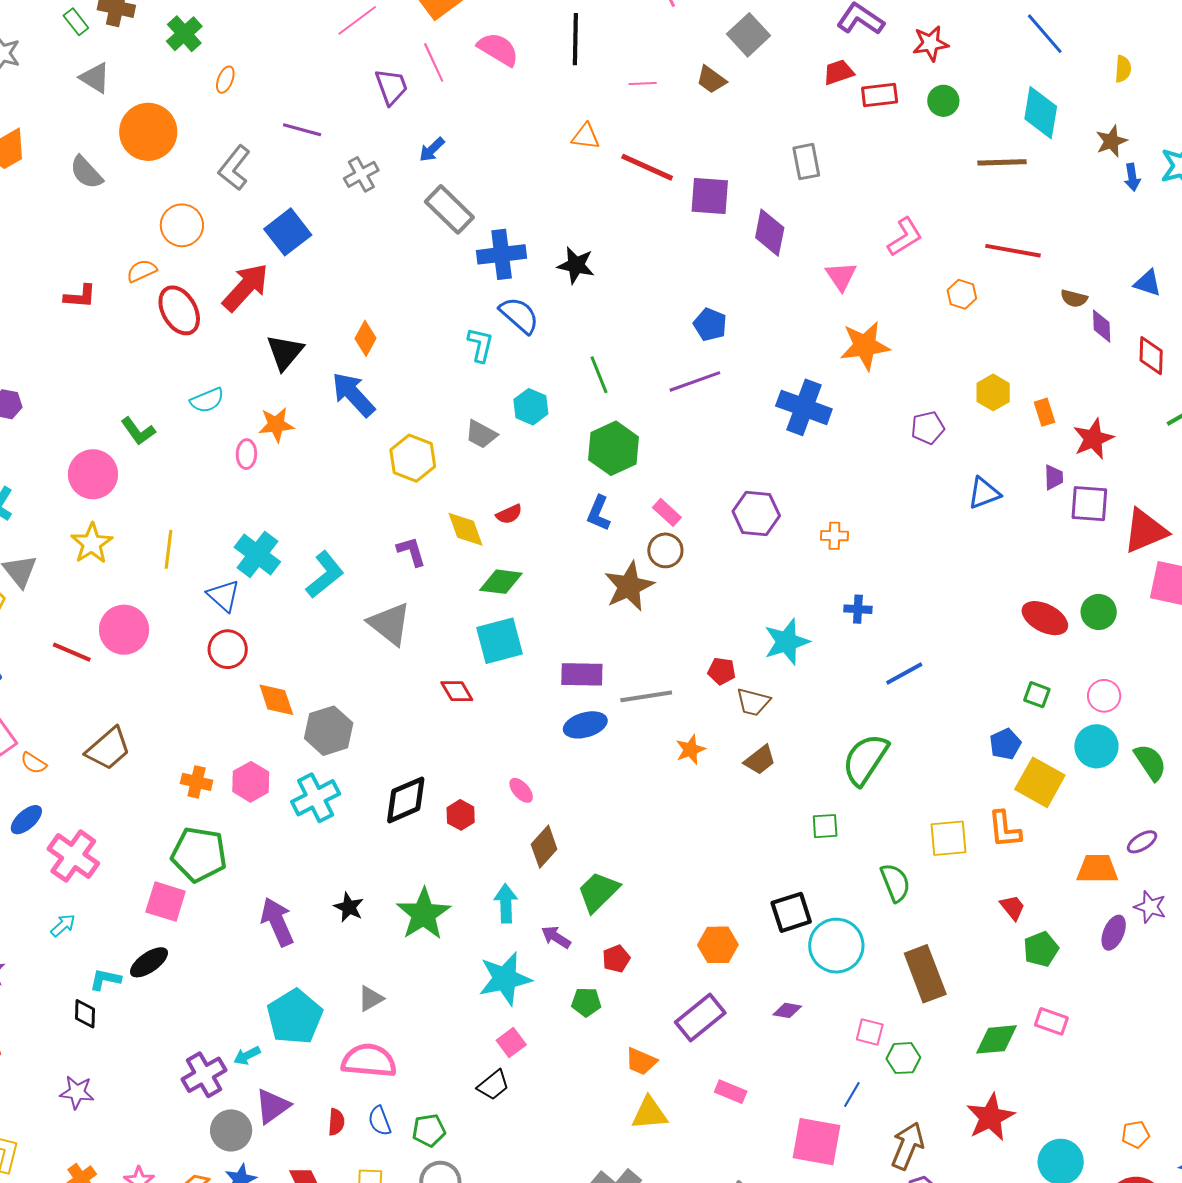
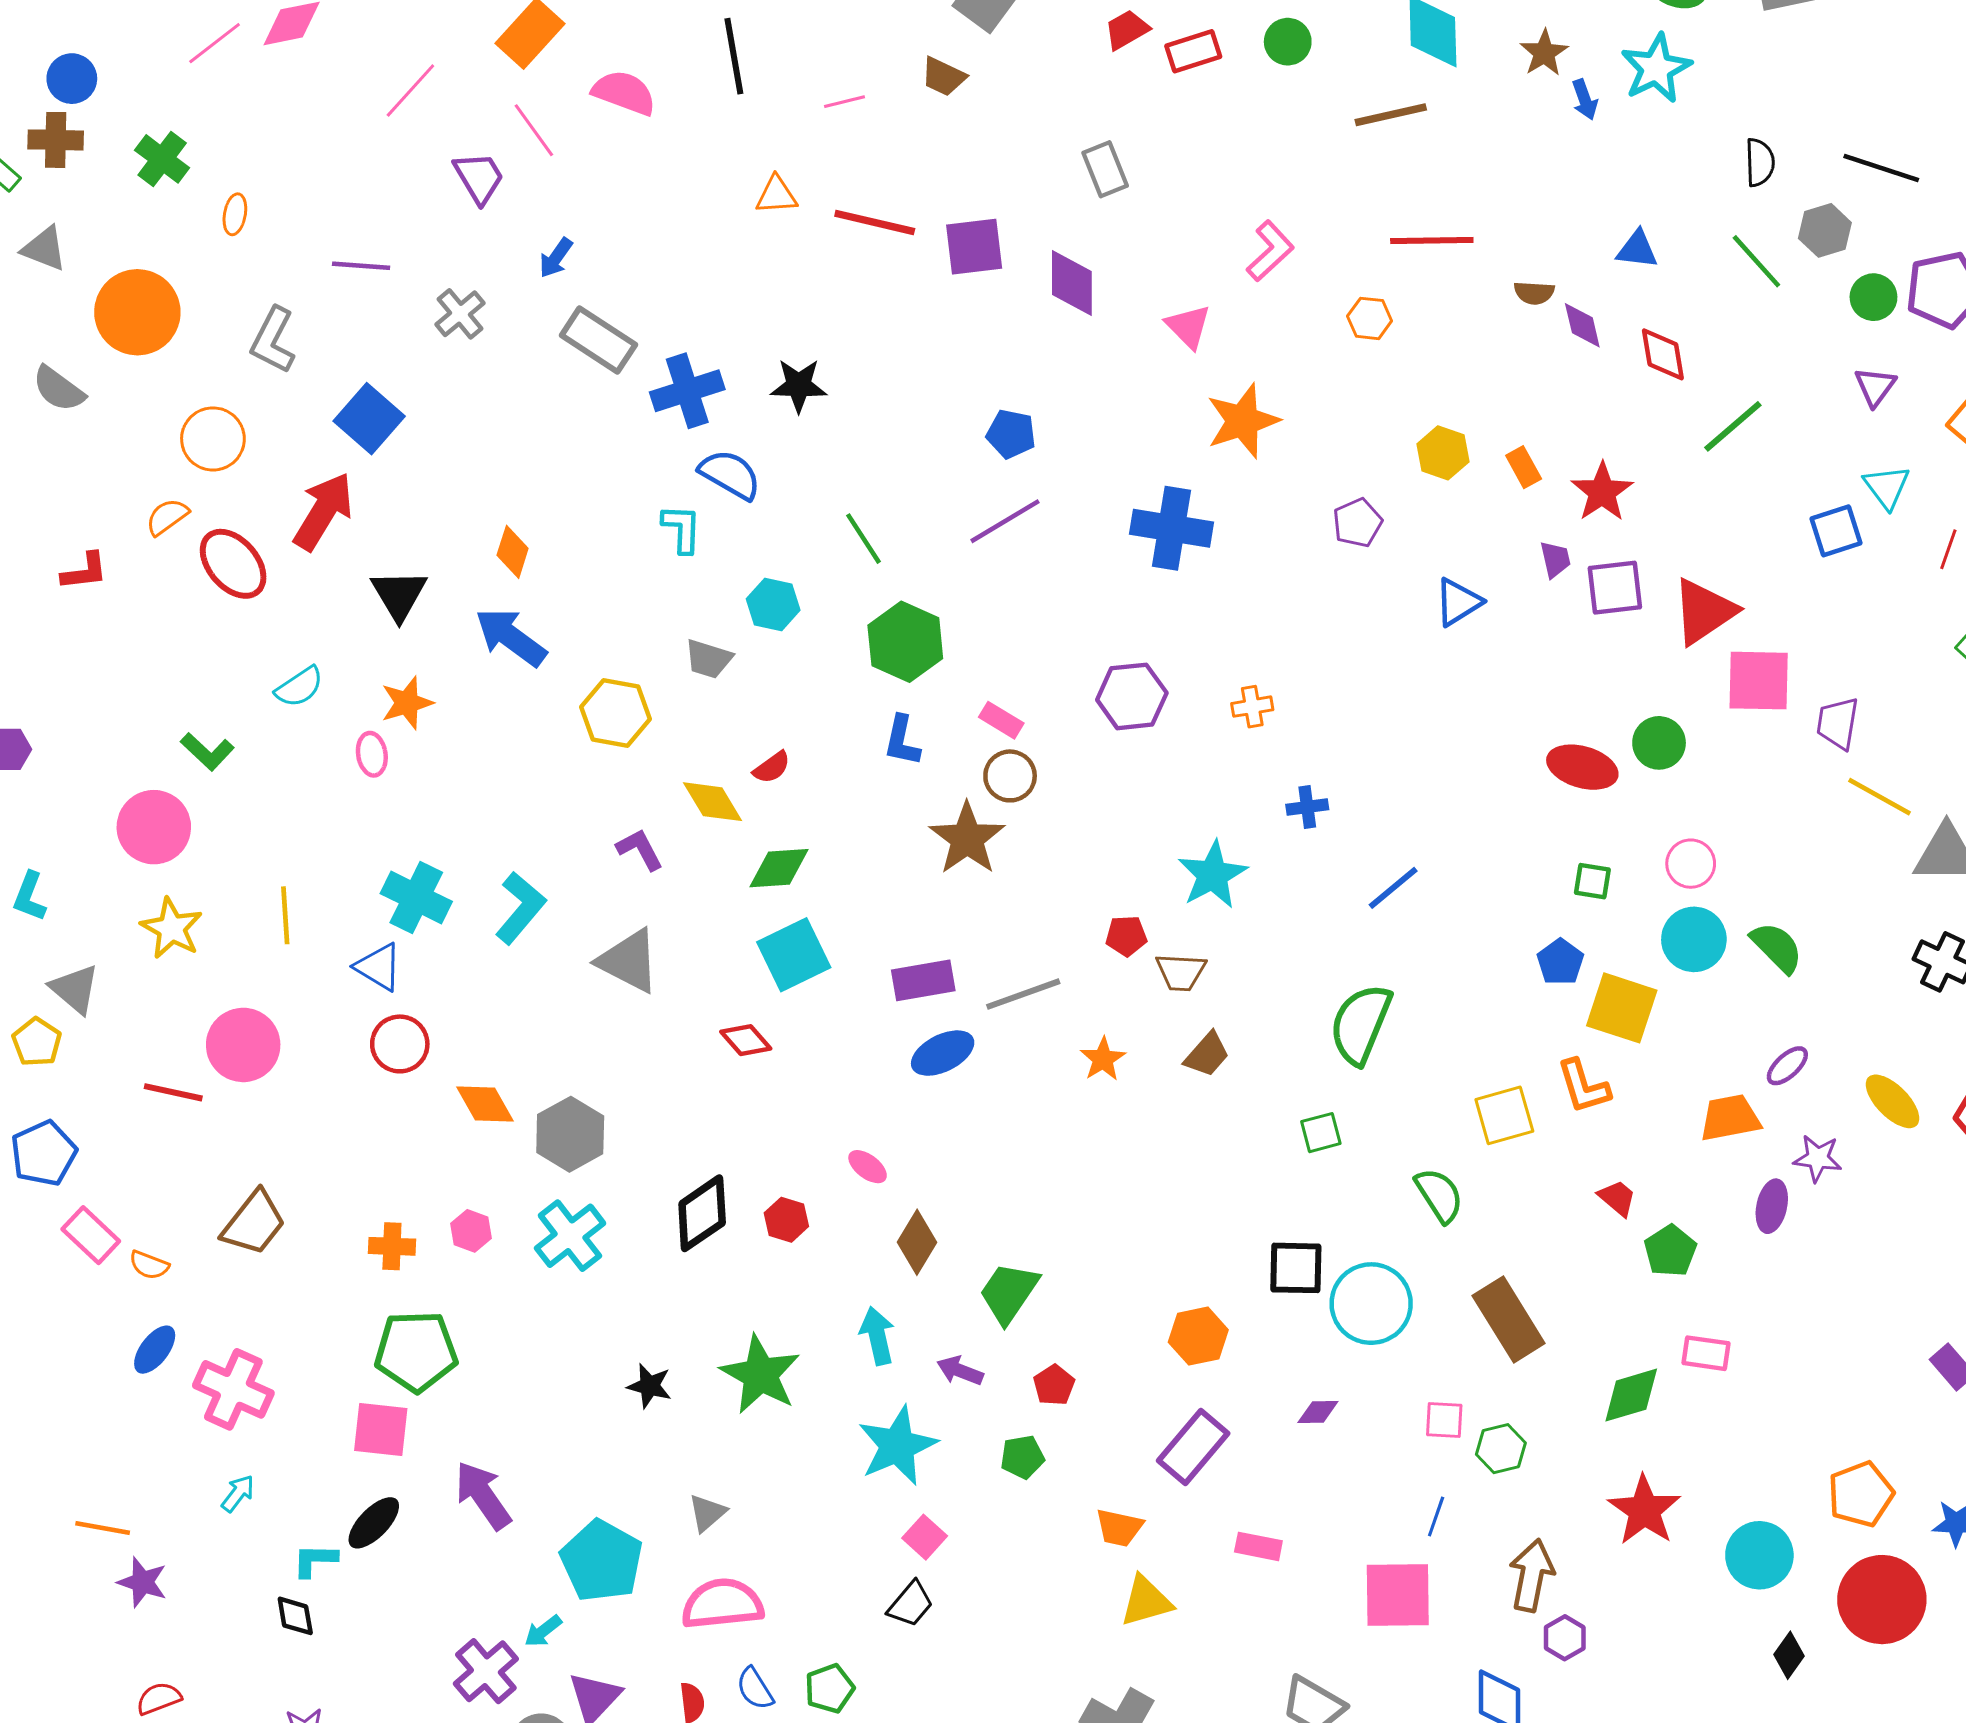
pink hexagon: (251, 782) -> (471, 1231), size x0.7
black square: (791, 912) -> (1296, 1268), turned 30
purple arrow: (277, 922) -> (483, 1495), moved
orange pentagon: (1135, 1134) -> (1861, 1494), size x1.6

